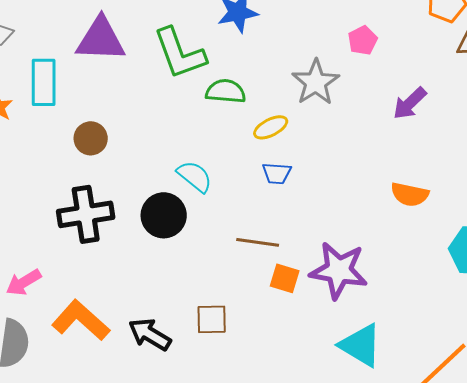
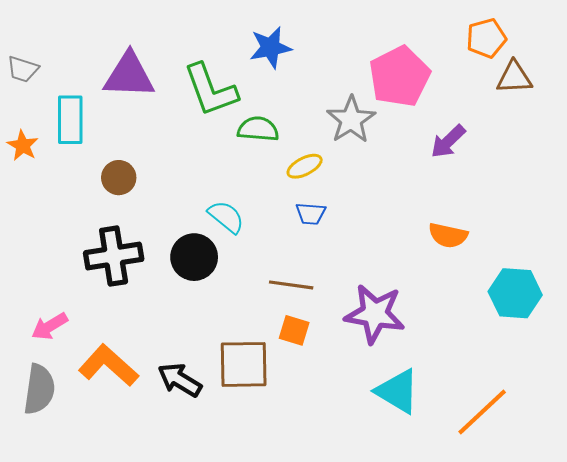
pink pentagon: (363, 40) -> (400, 76), size x2.0
orange square: (285, 278) -> (294, 330), moved
brown square: (212, 319) -> (244, 364), size x1.6

